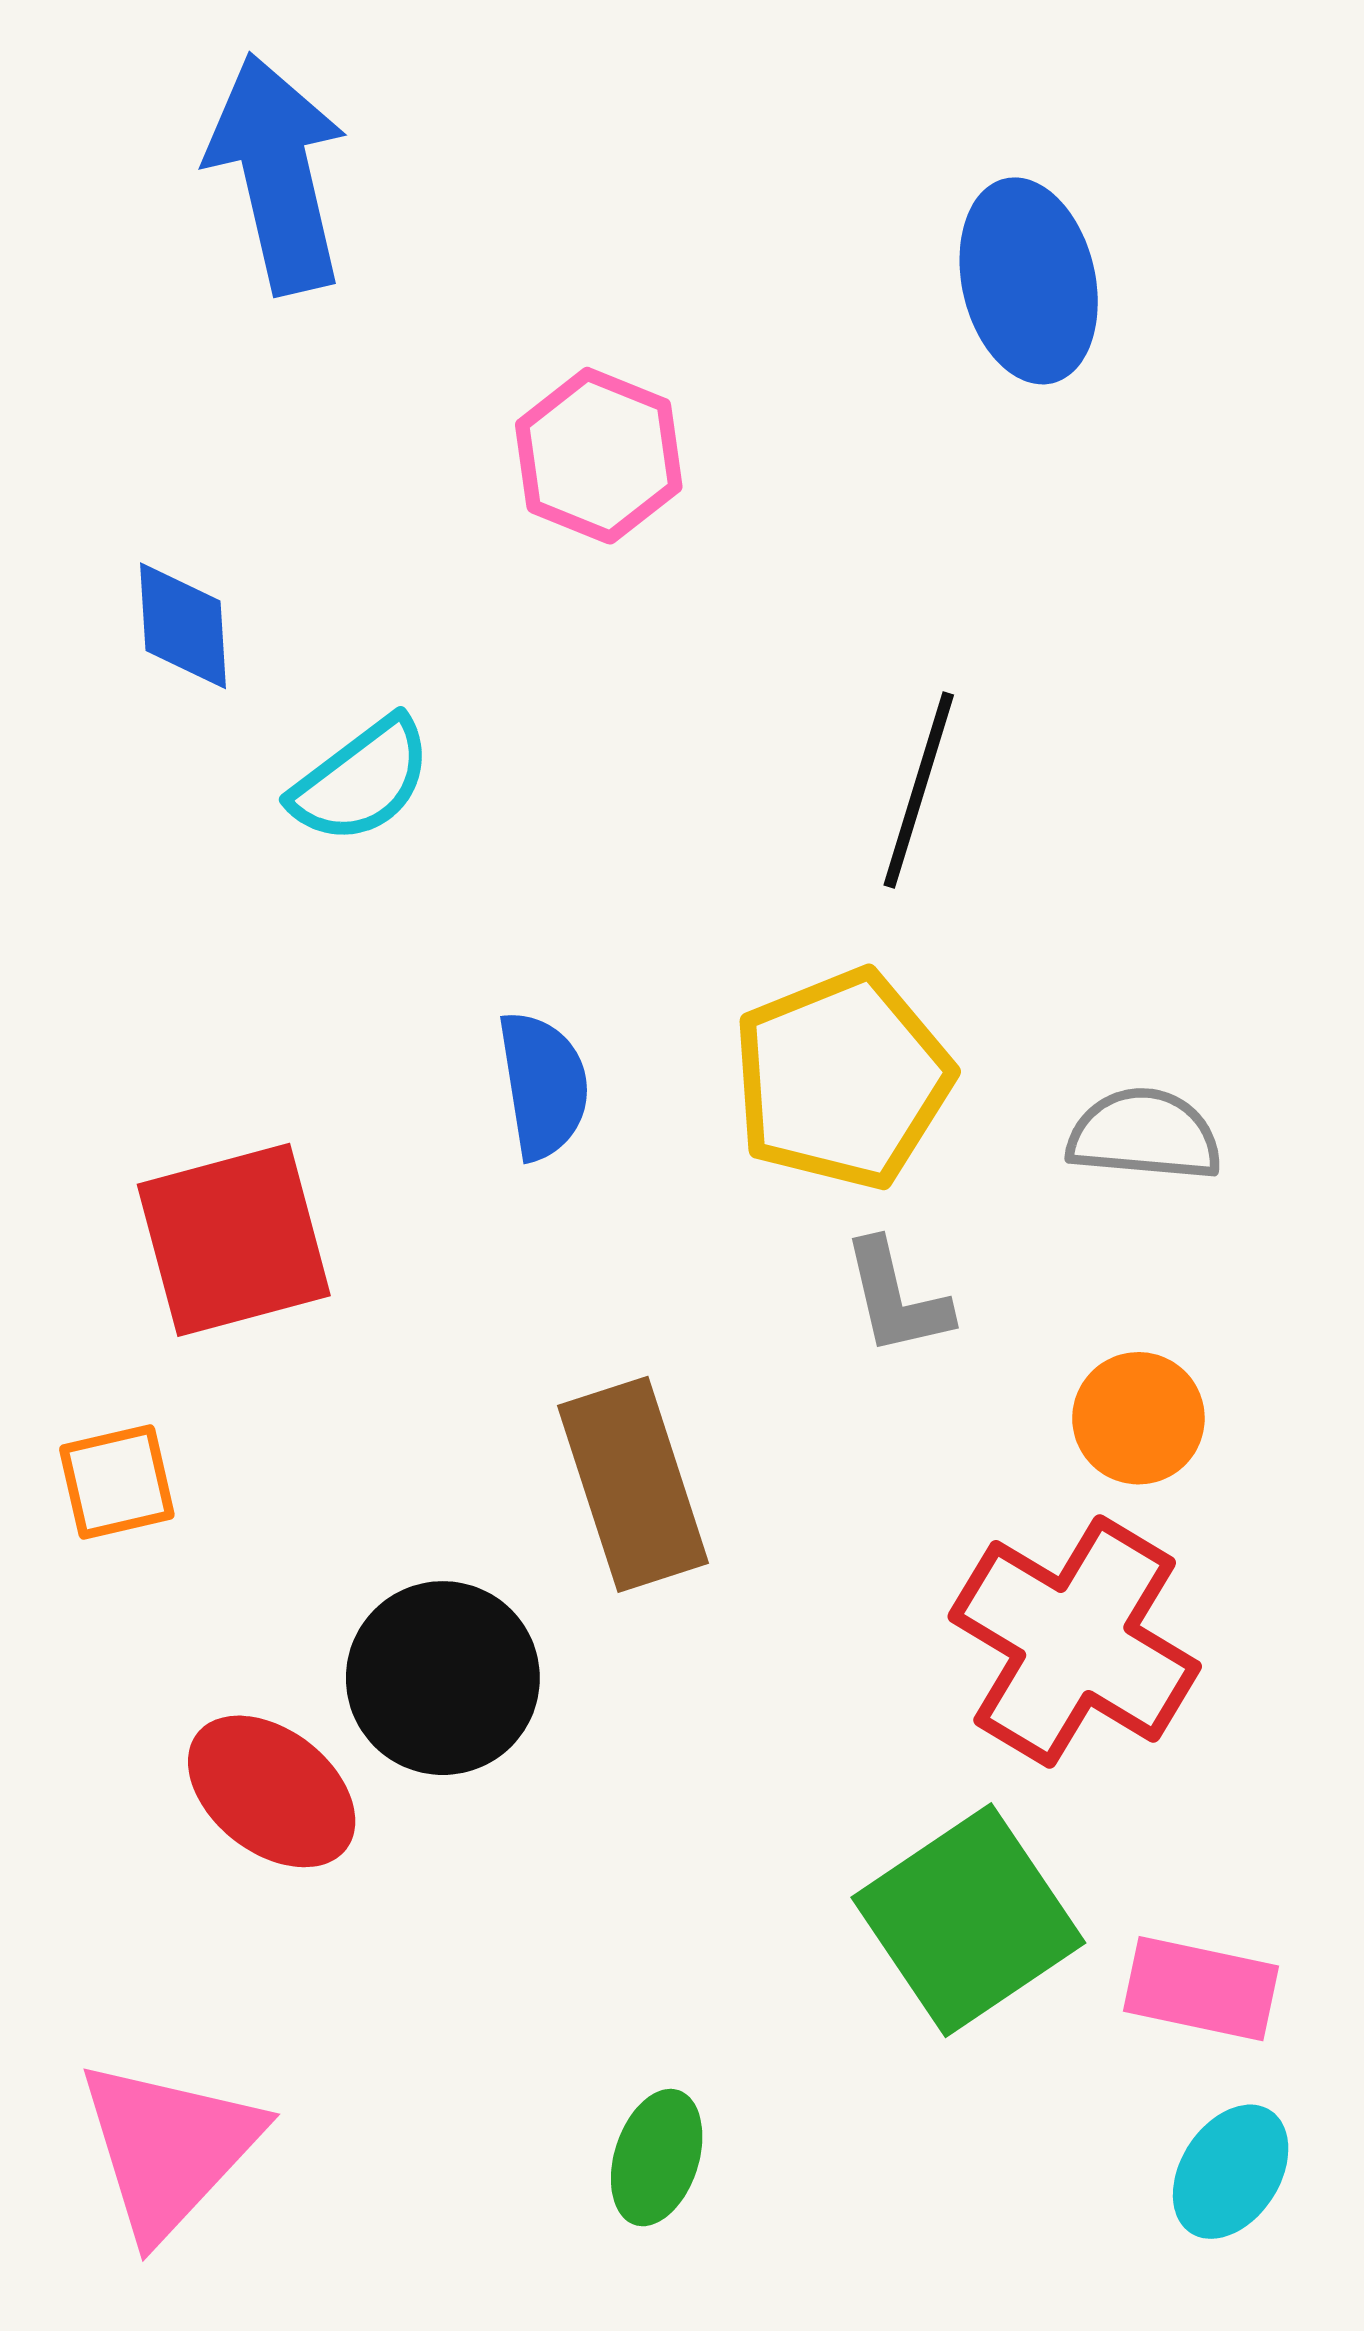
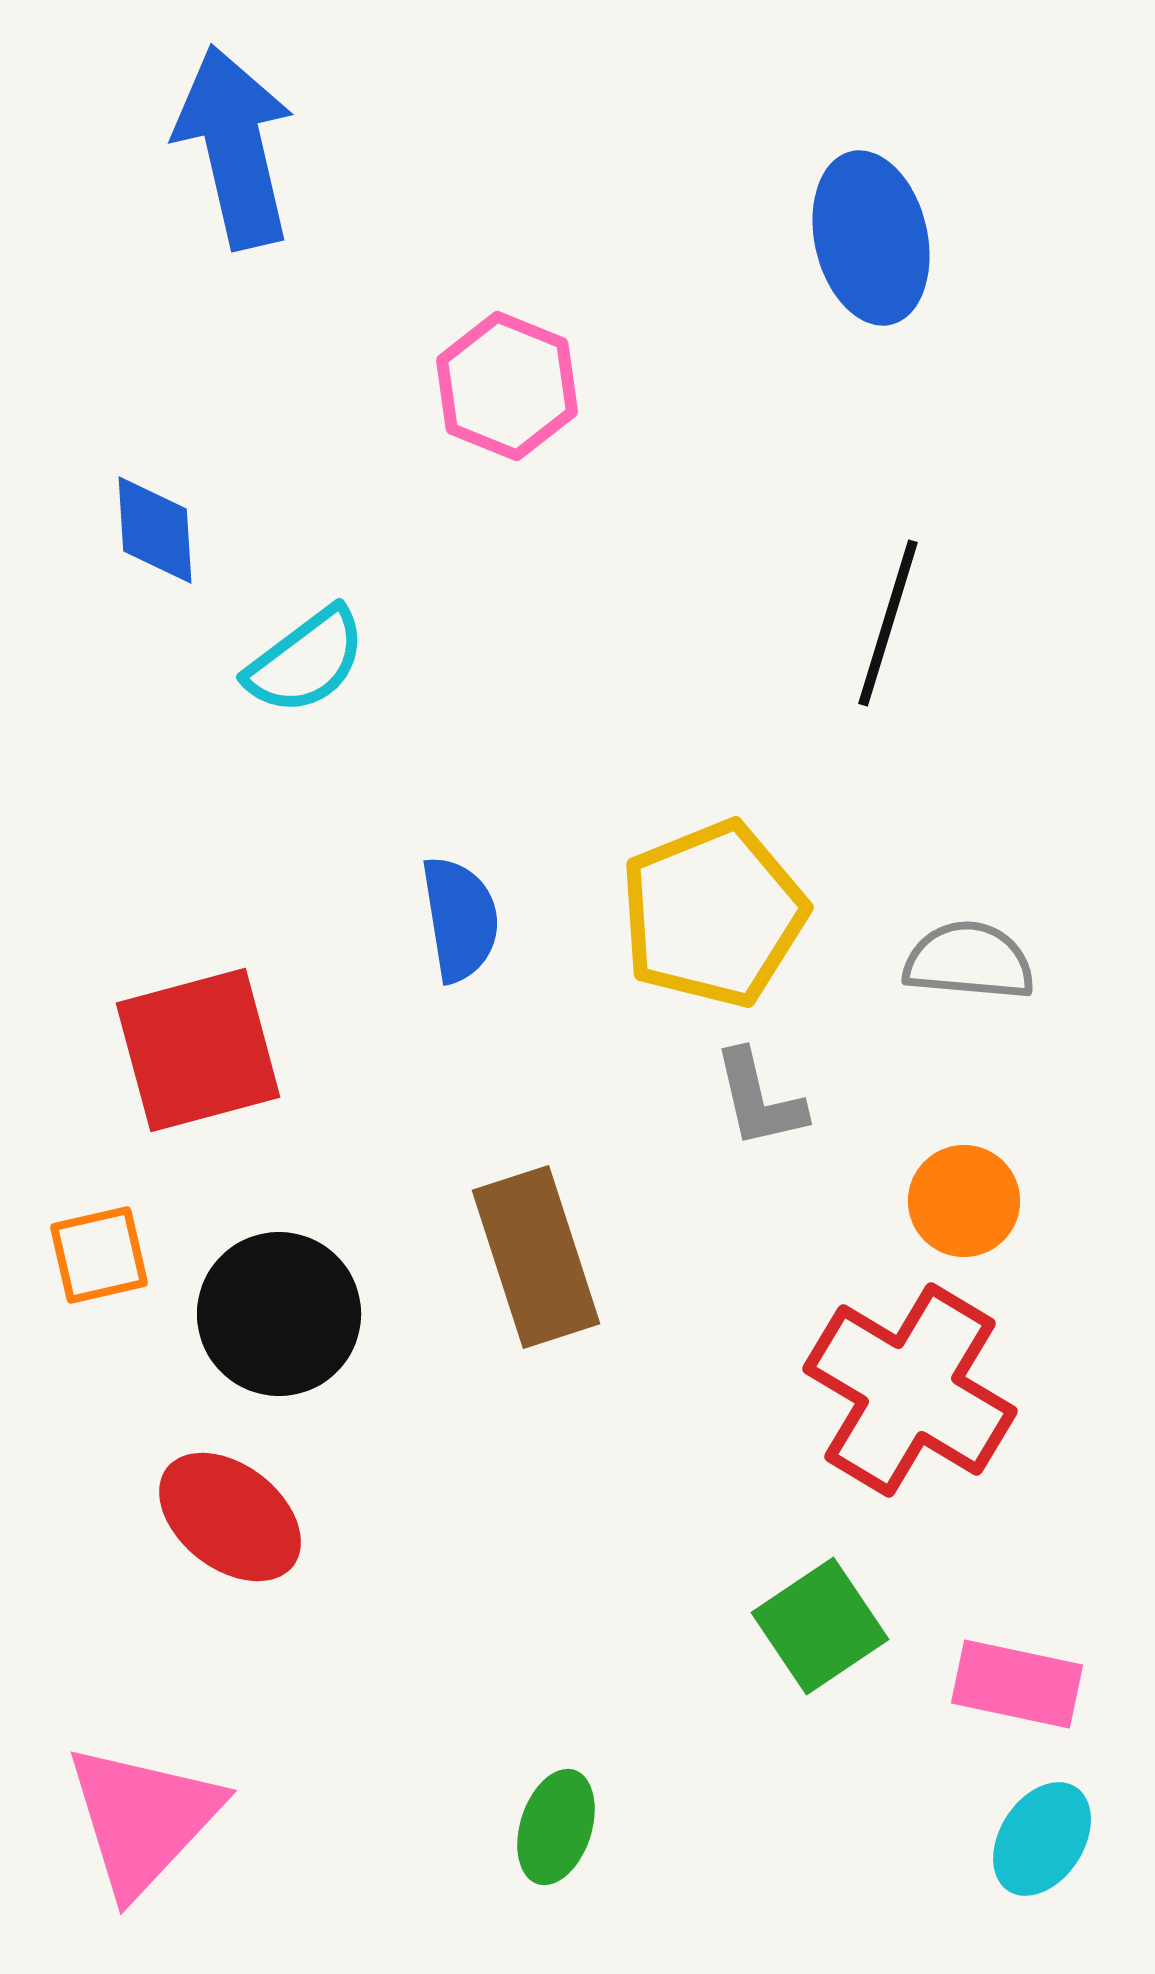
black line: (919, 790) -> (888, 623), moved
black circle: (443, 1678) -> (279, 1314), moved
green square: (968, 1920) -> (820, 1626), size x0.7

